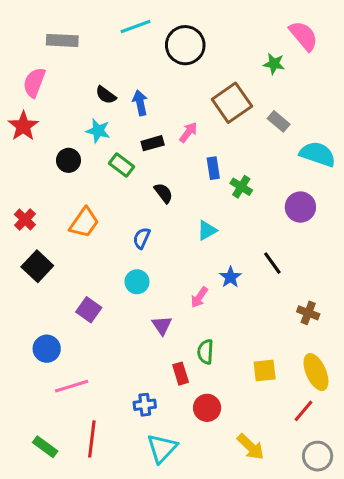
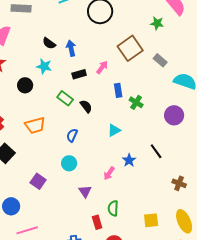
green rectangle: (121, 165) -> (65, 98), moved
orange trapezoid: (84, 223) -> (35, 125), turned 40

